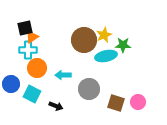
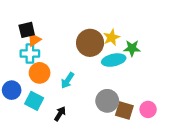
cyan arrow: (63, 75) -> (67, 80), turned -56
gray circle: (89, 89) -> (107, 101), moved
black arrow: (56, 106) -> (60, 114), turned -80

